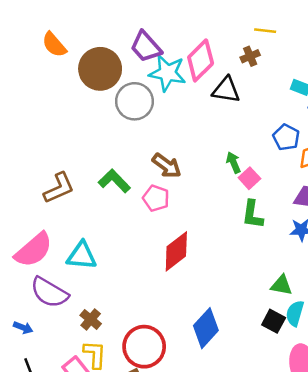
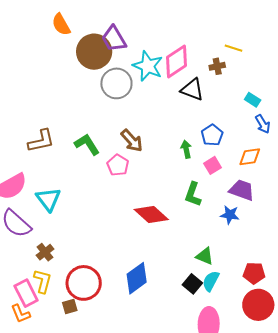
purple trapezoid: (146, 47) -> (114, 39), moved
blue pentagon: (286, 137) -> (212, 135), moved
pink square: (249, 178) -> (212, 165), moved
red diamond: (176, 251) -> (151, 214), moved, turned 68
cyan triangle: (82, 256) -> (48, 199), turned 36

